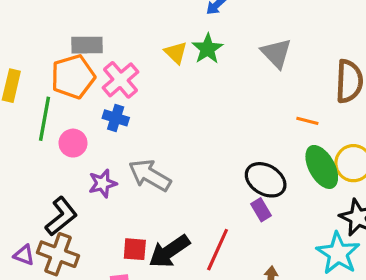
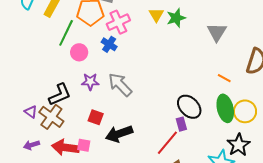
red square: (135, 249) -> (96, 117), moved
red line: (218, 250) -> (167, 143), moved

